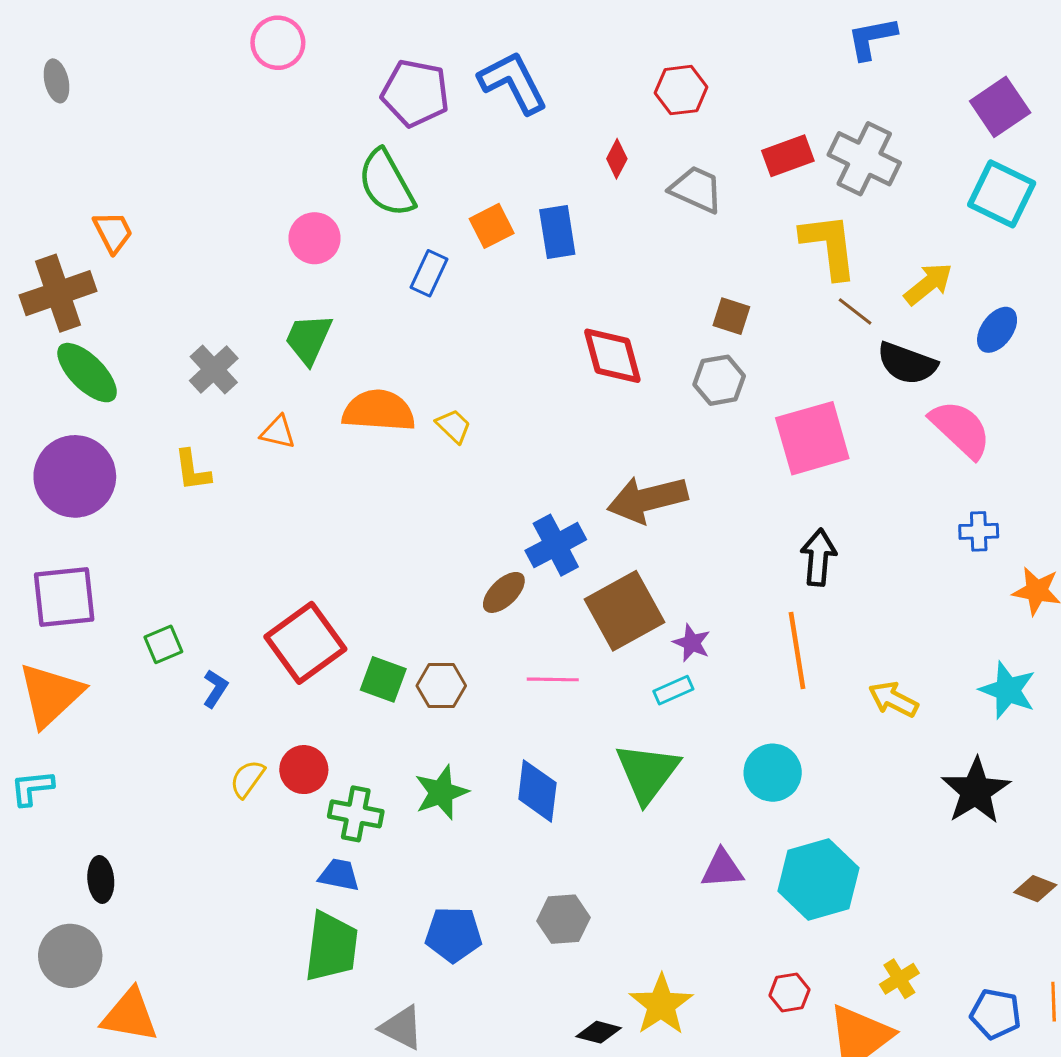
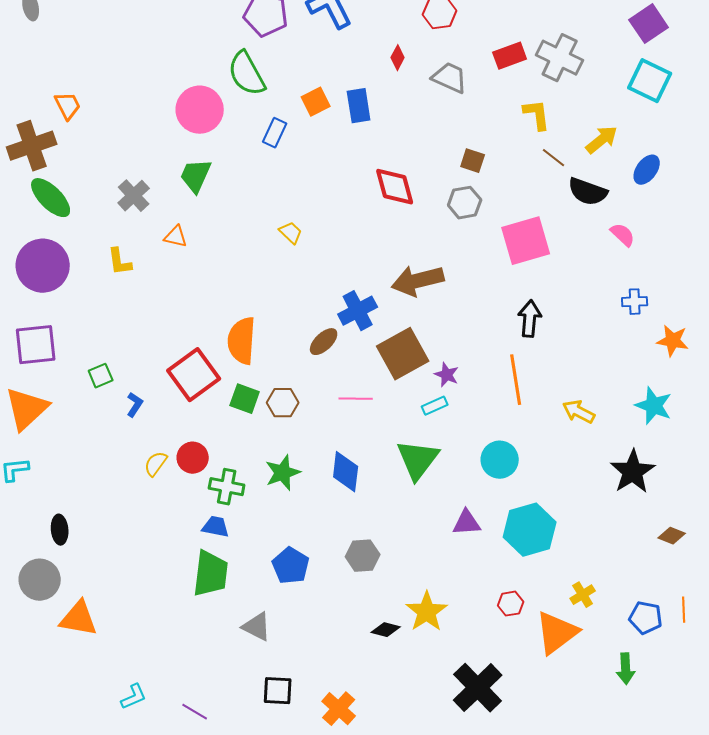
pink circle: (315, 238) -> (200, 110), size x1.4
yellow L-shape: (829, 246) -> (537, 115), size x0.7
orange semicircle: (379, 411) -> (242, 341), moved, turned -90
pink semicircle: (960, 429) -> (623, 235), size x0.6
blue pentagon: (453, 934) -> (291, 566), turned 30

